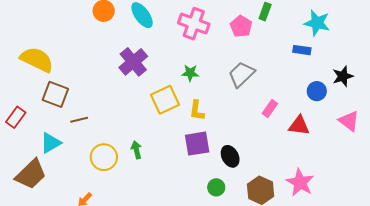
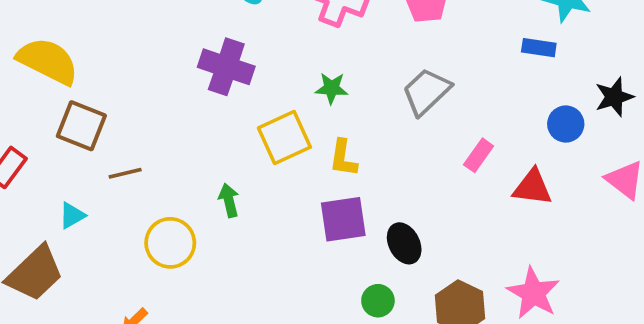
purple cross: (133, 62) -> (226, 67), turned -32
cyan triangle: (51, 143) -> (72, 215), size x0.7
green arrow: (136, 150) -> (229, 200), moved

